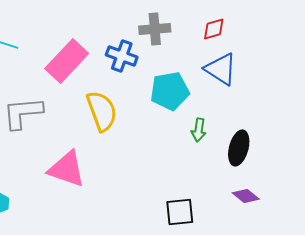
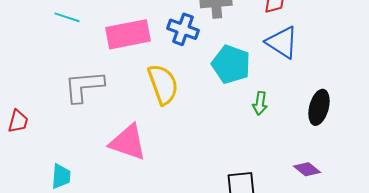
pink rectangle: (67, 61) -> (128, 34), turned 36
cyan pentagon: (170, 91) -> (231, 64), turned 30
black ellipse: (239, 148) -> (319, 107), moved

